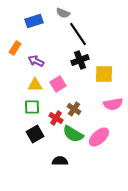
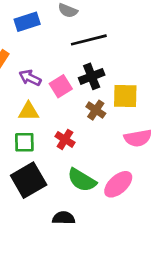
black line: (78, 34) -> (89, 40), turned -70
pink square: (58, 84) -> (61, 86), moved
brown cross: (74, 109) -> (96, 110), moved
red cross: (56, 118) -> (65, 139), moved
black square: (35, 134) -> (29, 180), size x1.4

